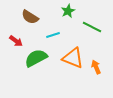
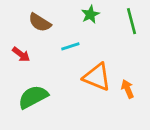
green line: (92, 27) -> (132, 21), moved, turned 48
green semicircle: (36, 58) -> (33, 97), moved

